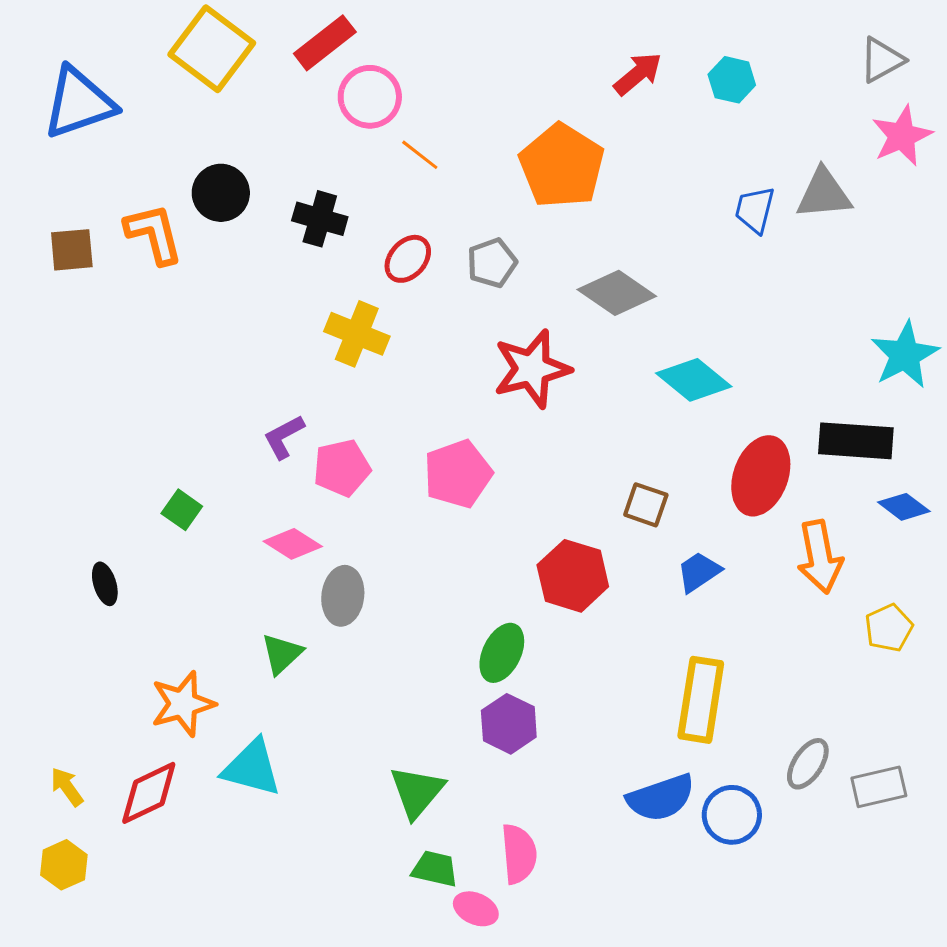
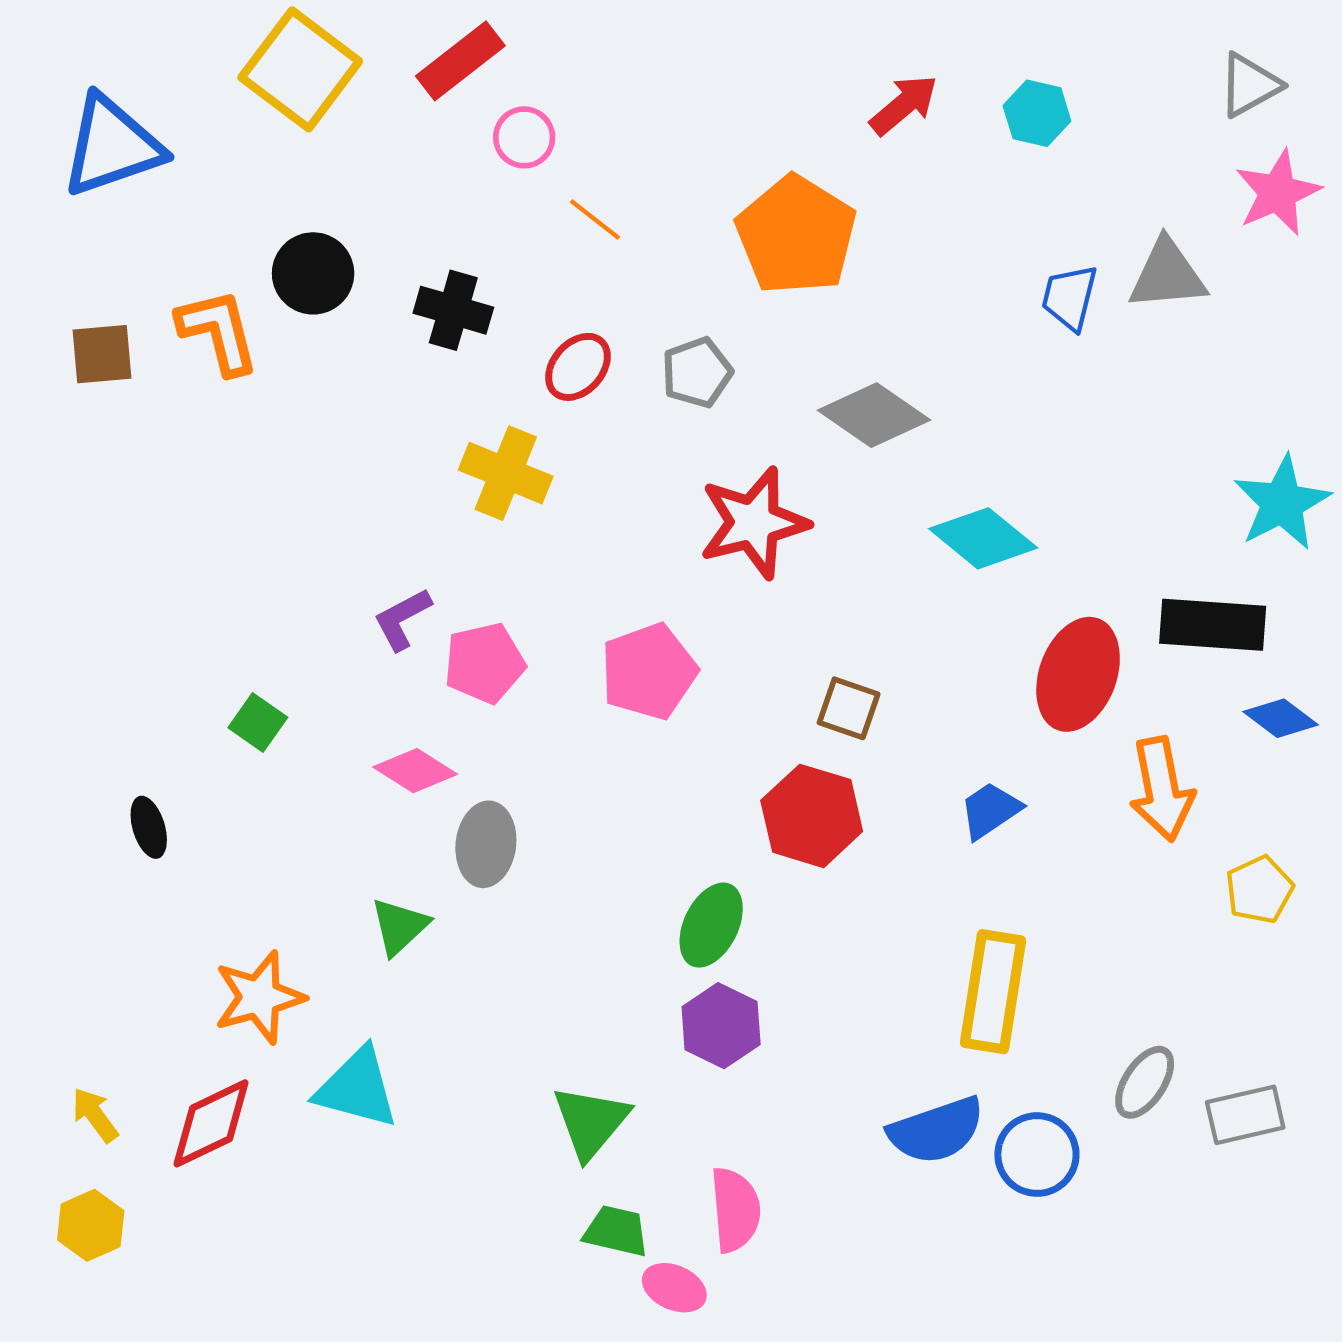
pink circle: (370, 97) -> (524, 137), size x0.7
brown square: (646, 505) -> (849, 708), moved

